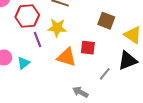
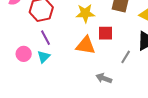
yellow star: (57, 28) -> (85, 13), moved
purple line: (37, 39) -> (45, 38), moved

